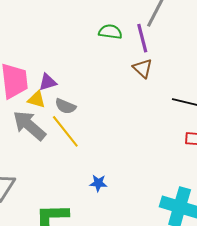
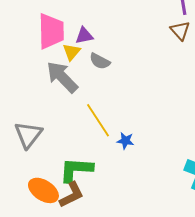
yellow triangle: (37, 100) -> (72, 52), turned 48
yellow line: (65, 131) -> (98, 120), moved

